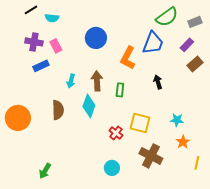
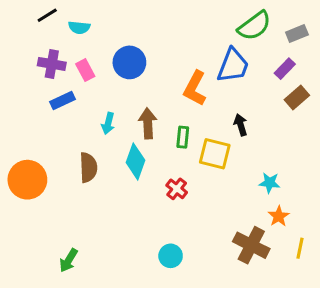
blue circle: (96, 38) -> (129, 62), moved
yellow square: (140, 123) -> (215, 154), moved
red cross: (116, 133) -> (177, 189), moved
brown cross: (151, 156) -> (251, 245), moved

